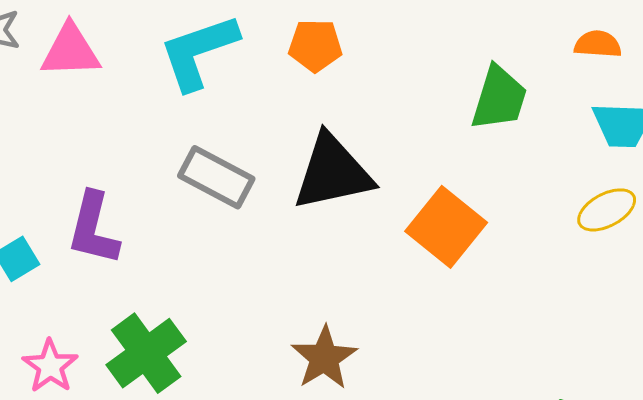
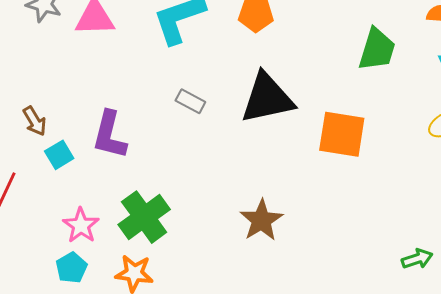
gray rectangle: (216, 177) -> (190, 101), size x0.6
orange square: (446, 227) -> (342, 134), turned -30

